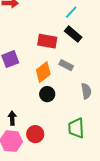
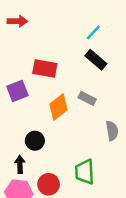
red rectangle: (47, 41) -> (45, 68), moved
black circle: (47, 94) -> (35, 141), moved
green trapezoid: (76, 128) -> (85, 172), moved

